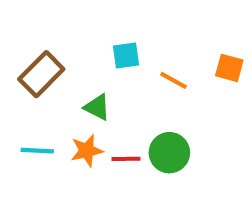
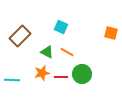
cyan square: (126, 56) -> (61, 27), turned 32
orange line: (174, 80) -> (67, 52), moved
cyan line: (37, 151) -> (12, 80), moved

